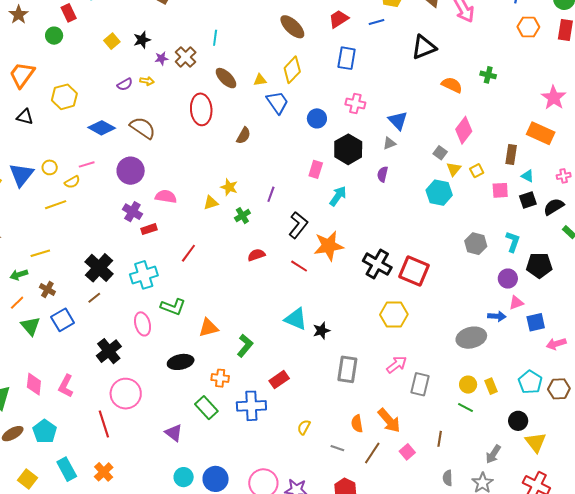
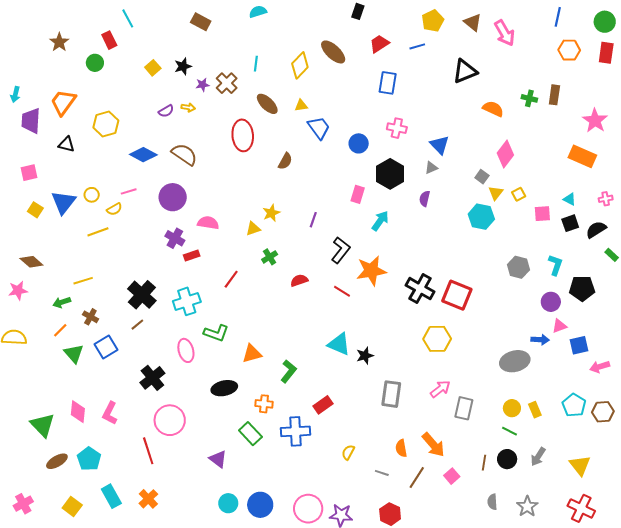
yellow diamond: (292, 70) -> (300, 65), moved
brown rectangle: (511, 155) -> (554, 95), moved
yellow star: (229, 187) -> (271, 213), turned 30
green cross: (242, 216) -> (270, 257), moved
black circle: (518, 421) -> (507, 459), moved
gray arrow: (493, 454) -> (538, 457), moved

